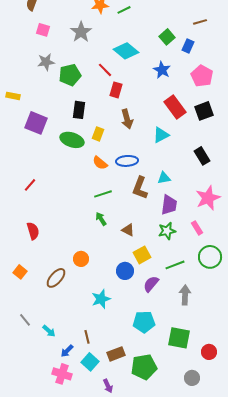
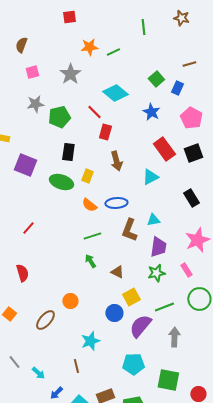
pink square: (43, 30) -> (32, 72), turned -32
red line: (30, 185) -> (28, 228), moved
purple semicircle: (151, 284) -> (140, 326), size x1.4
brown line: (87, 337) -> (76, 366), moved

